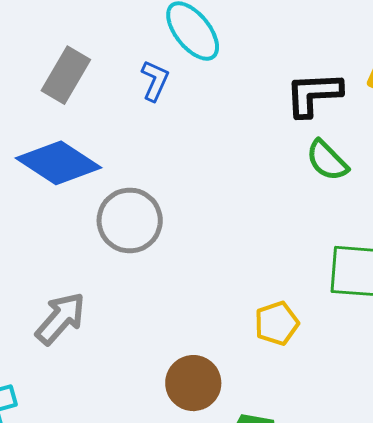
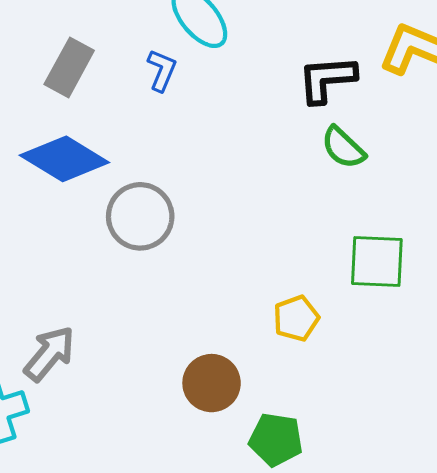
gray arrow: (60, 318) -> (49, 354), moved

